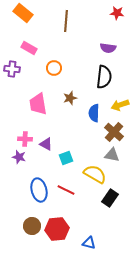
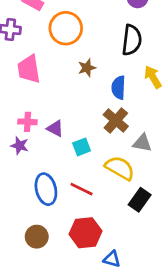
orange circle: (54, 68) -> (66, 28), size x1.6
pink trapezoid: (38, 104) -> (29, 69), moved
yellow arrow: (120, 105) -> (153, 77), turned 78
brown cross: (114, 132) -> (116, 121), moved
red hexagon: (57, 229) -> (86, 233), moved

